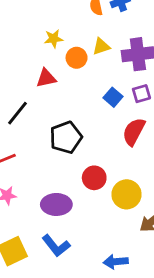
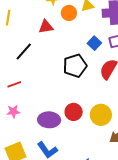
black pentagon: (66, 137) -> (75, 66), moved
red circle: (94, 178) -> (74, 112), moved

